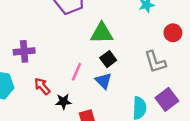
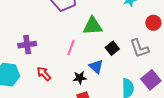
black square: (108, 59) -> (112, 48), moved
pink line: (77, 72) -> (71, 48), moved
black star: (63, 102) -> (80, 78), moved

